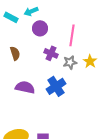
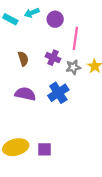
purple circle: (40, 28) -> (55, 19), moved
brown semicircle: (15, 53) -> (23, 59), moved

